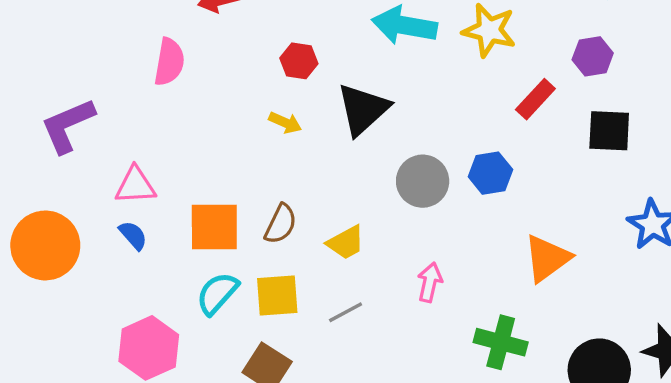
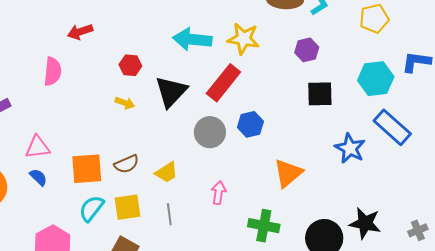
red rectangle: (535, 99) -> (223, 83), moved, size x1.5
brown semicircle: (281, 224) -> (127, 164), turned 45
gray line: (346, 312) -> (169, 214), turned -65

